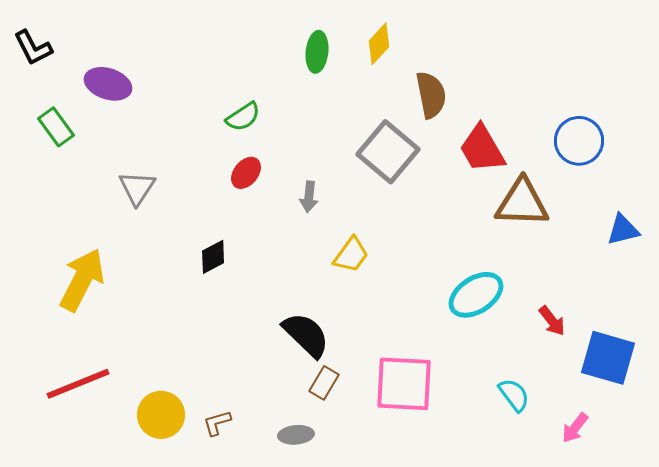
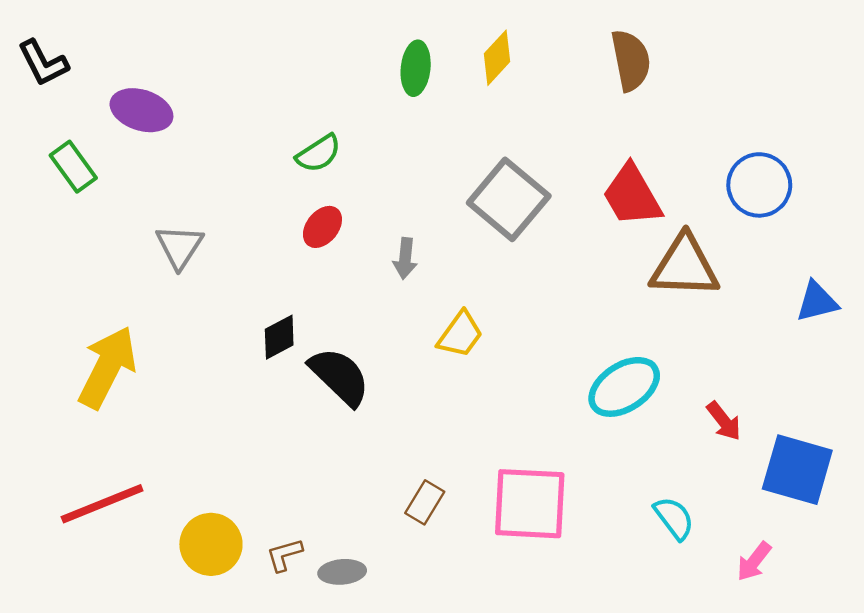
brown semicircle: (431, 95) -> (631, 60), moved
black semicircle: (306, 335) -> (340, 376), moved
gray ellipse: (296, 435) -> (342, 572), moved

